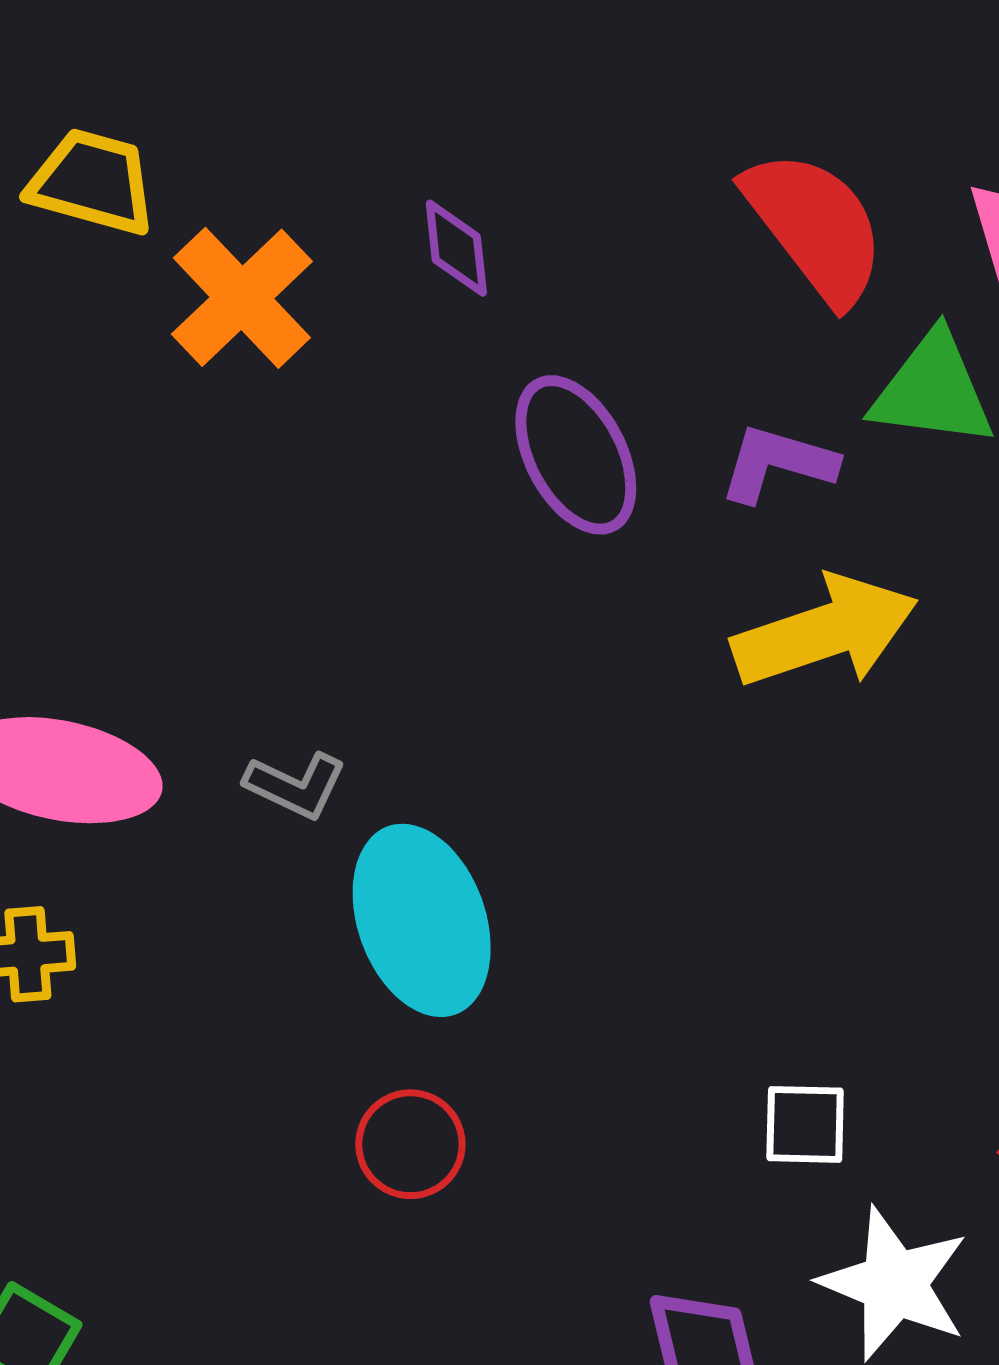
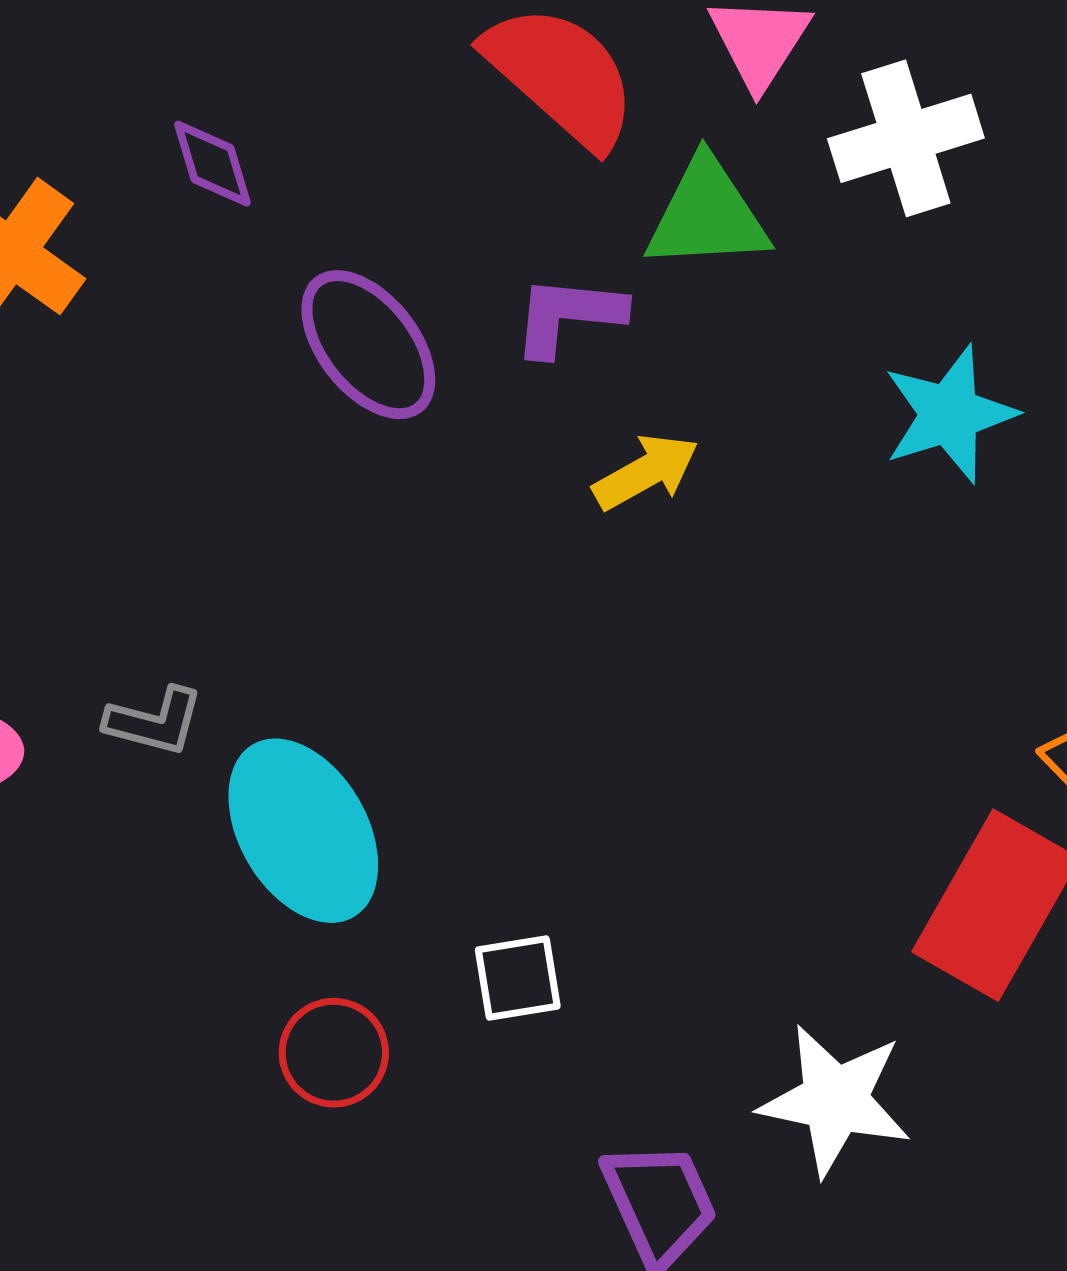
yellow arrow: (825, 632) -> (646, 472), size x0.6
white square: (805, 1124) -> (518, 978), moved

